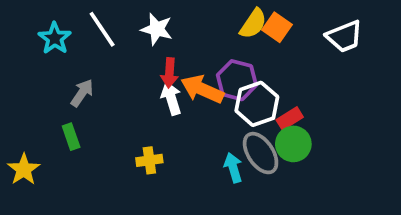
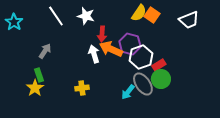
cyan star: (55, 38) -> (14, 22), moved
red arrow: (169, 73) -> (102, 34), moved
cyan arrow: (233, 168) -> (128, 92), turned -126
yellow star: (24, 169) -> (35, 88), moved

